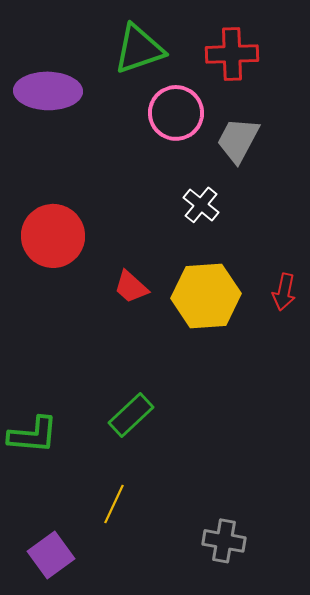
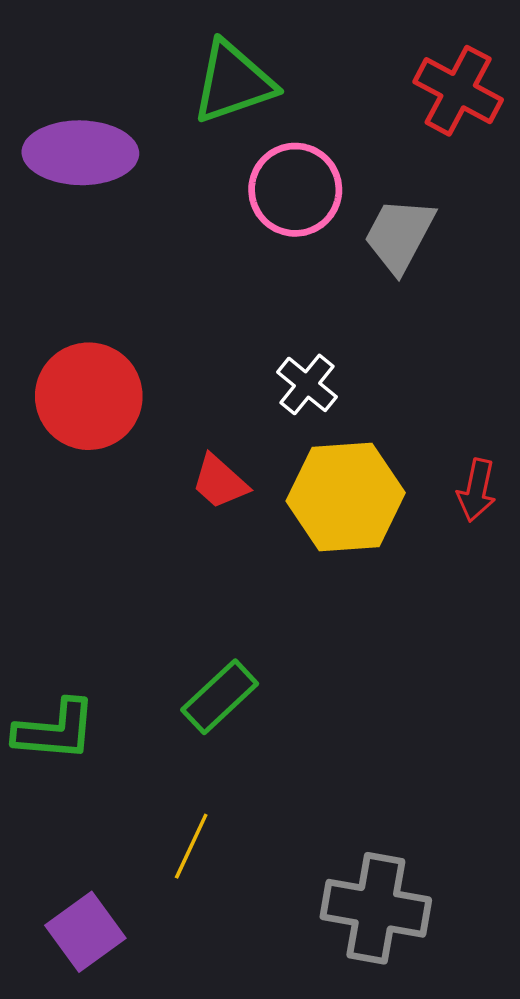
red cross: (232, 54) -> (458, 91), moved, turned 30
white cross: (201, 205) -> (307, 384), moved
gray cross: (224, 541) -> (376, 908), size x1.5

